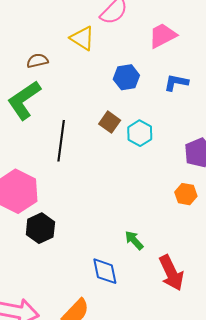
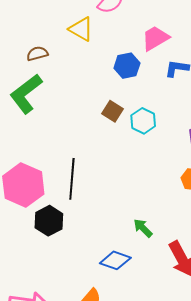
pink trapezoid: (163, 36) -> (155, 38), moved
black line: (61, 141) -> (72, 179), moved
blue diamond: (105, 271) -> (115, 260), turned -56

